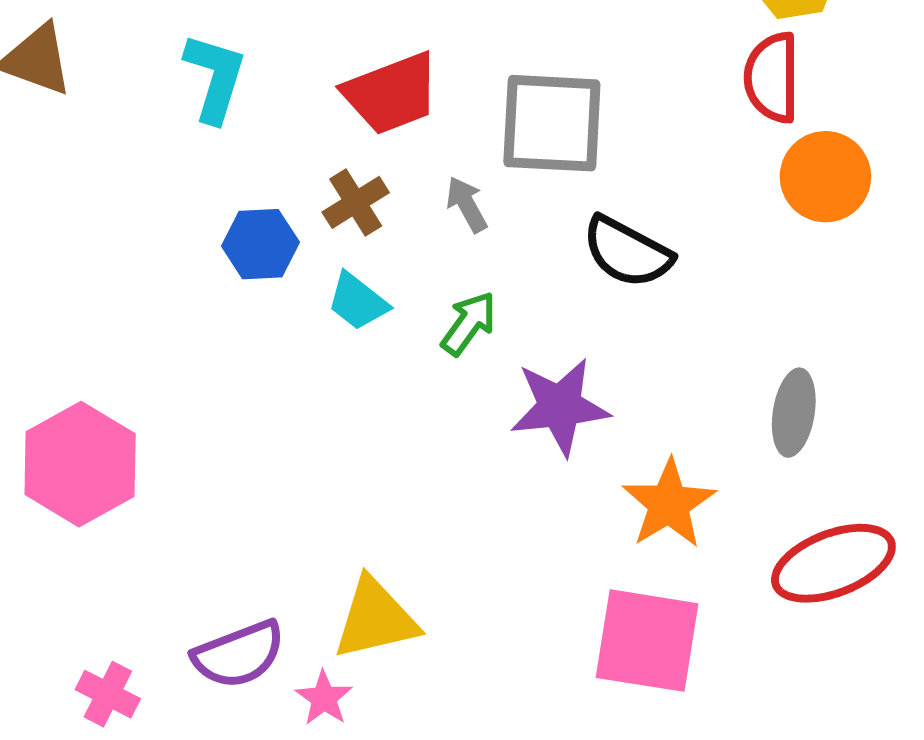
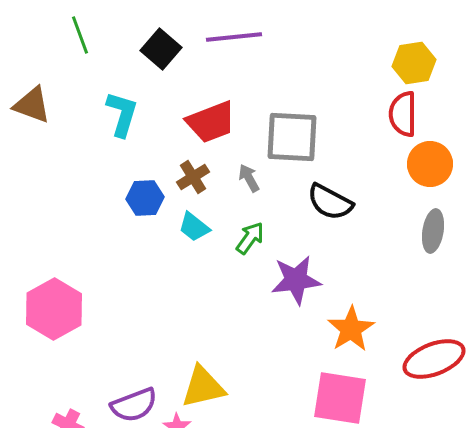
gray ellipse: (794, 413) -> (433, 231), moved

